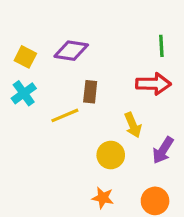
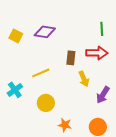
brown rectangle: (90, 92) -> (71, 58), moved
cyan cross: (24, 93) -> (15, 90), moved
yellow circle: (111, 155) -> (46, 103), moved

